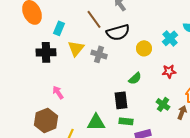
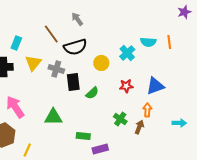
pink arrow: (58, 92) -> (15, 107), size x1.6
black rectangle: (121, 100) -> (73, 82), moved
green triangle: (96, 122) -> (53, 117), moved

